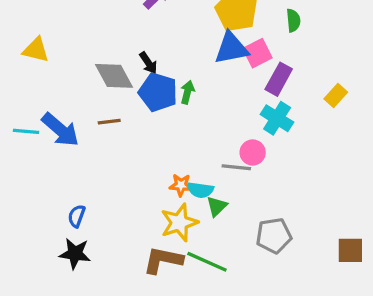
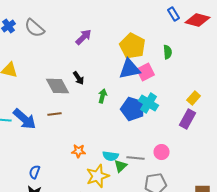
purple rectangle: (279, 79) -> (188, 119), moved
blue pentagon: (158, 92) -> (133, 109), moved
cyan cross: (277, 118) -> (149, 103), moved
pink circle: (253, 152) -> (162, 152), moved
gray line: (236, 167) -> (136, 158), moved
orange star: (181, 185) -> (79, 151), moved

